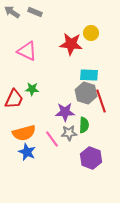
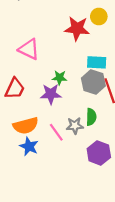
pink triangle: (27, 51) -> (29, 49), moved
green star: (32, 89) -> (60, 78), moved
purple star: (65, 112) -> (51, 94), moved

